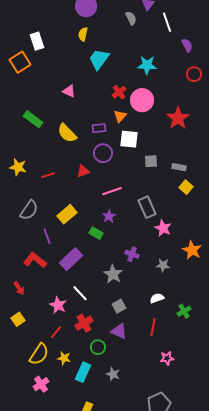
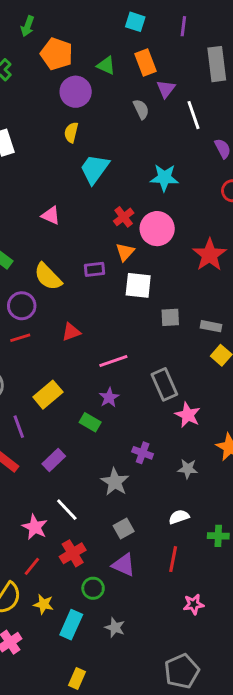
purple circle: (103, 153) -> (22, 306), moved
purple rectangle: (71, 259) -> (54, 460), size x0.7
green cross: (184, 311) -> (218, 536), turned 32

